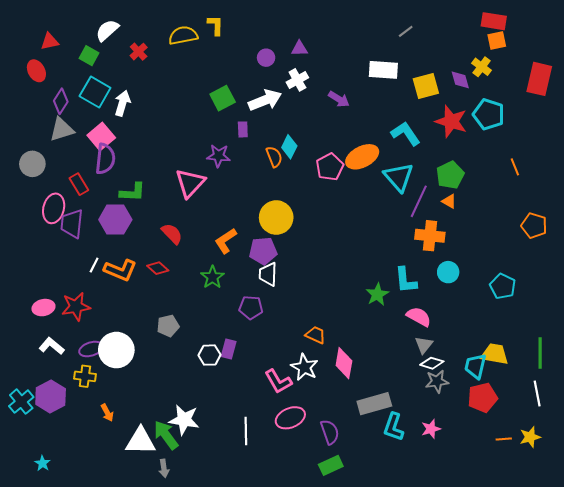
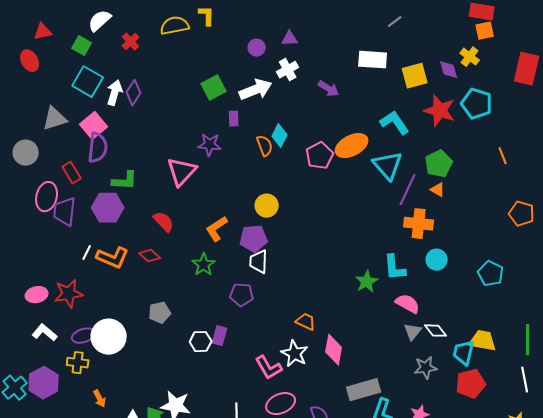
purple diamond: (61, 101) -> (134, 93), moved
yellow circle: (276, 217) -> (267, 206), size x0.7
white diamond: (432, 363) -> (436, 331), moved, turned 35

